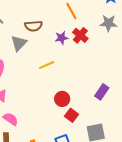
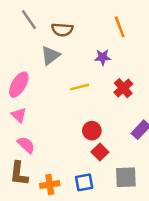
brown semicircle: (33, 26) -> (62, 30), moved
red cross: (80, 35) -> (123, 88), moved

